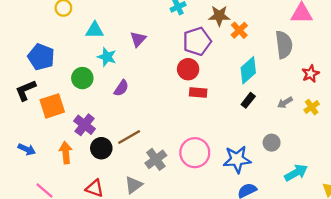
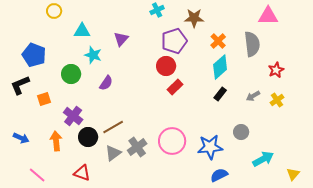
orange cross: (239, 30) -> (218, 41), moved
red rectangle: (198, 93) -> (175, 87), turned -49
orange square: (52, 106) -> (44, 99), size x0.6
gray triangle: (134, 185) -> (113, 153), moved

